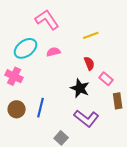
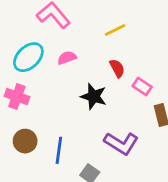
black star: (80, 88) -> (94, 96), moved
blue line: (41, 108) -> (59, 150), moved

